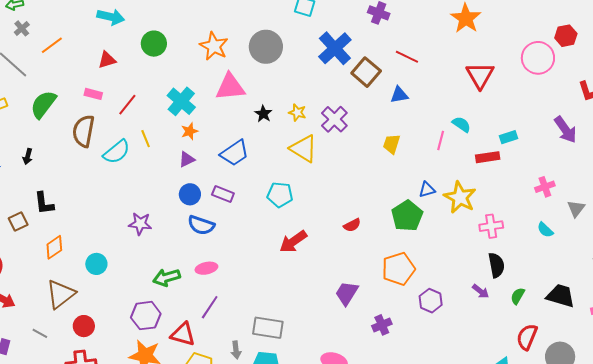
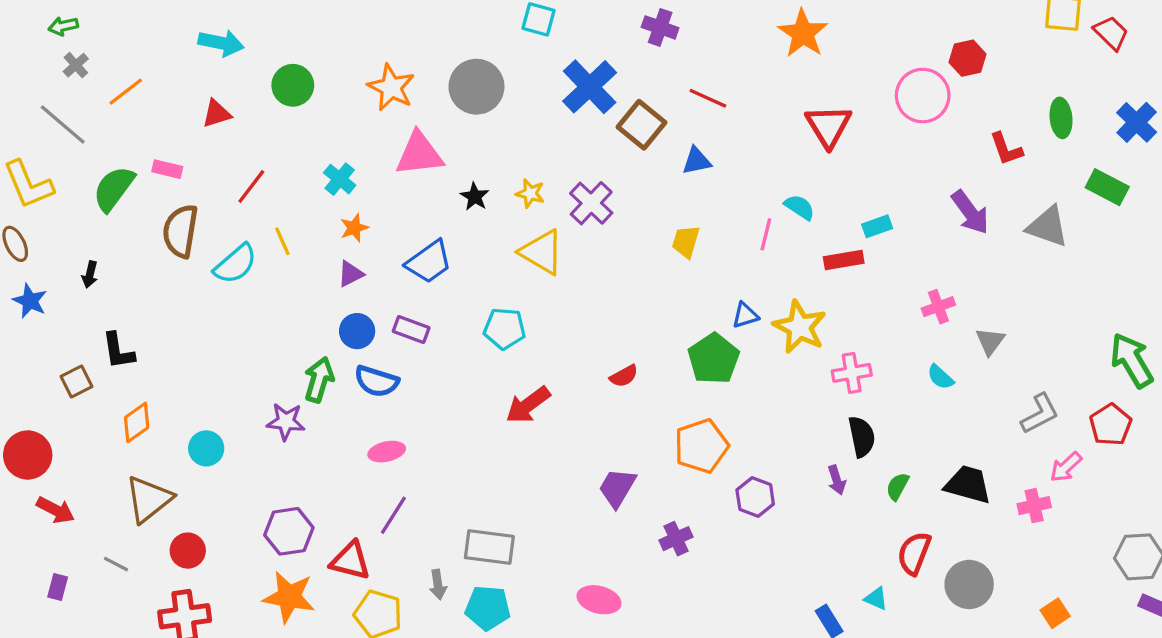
pink rectangle: (93, 94) -> (167, 169), moved
cyan cross: (181, 101) -> (340, 179), size x0.7
purple star: (140, 224) -> (286, 422), moved
green arrow: (167, 277) -> (319, 380), moved, turned 124
purple arrow: (481, 291) -> (837, 480), turned 36

